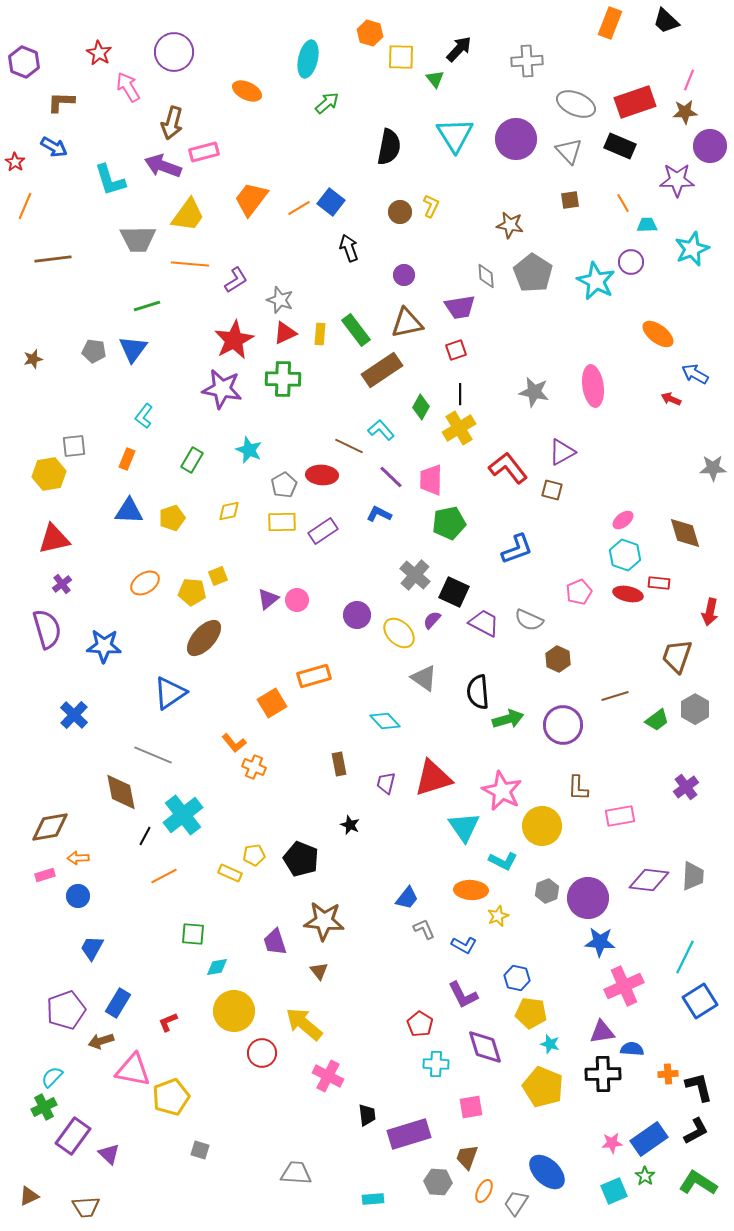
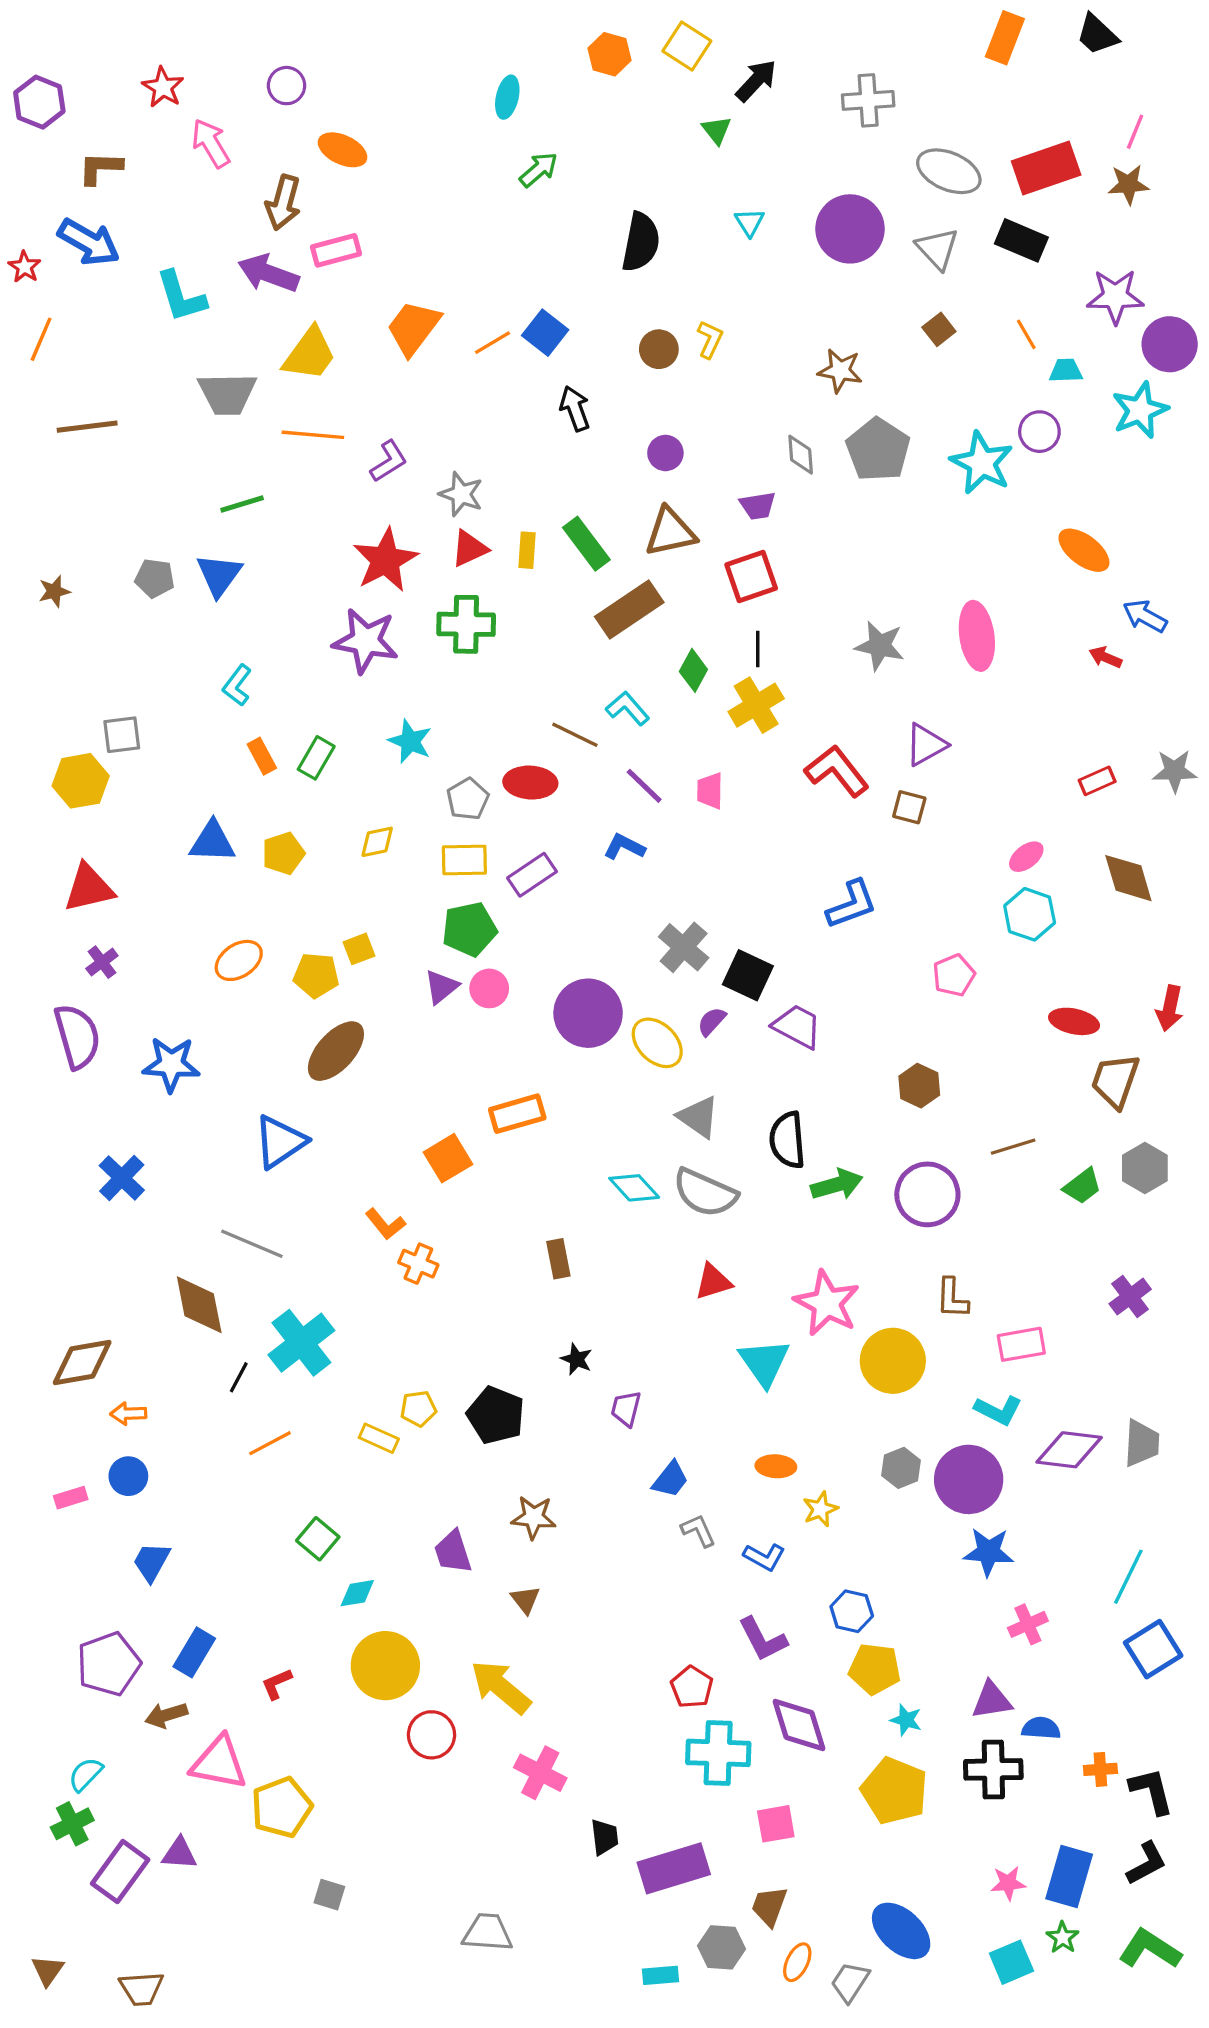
purple circle: (174, 52) -> (287, 86), size x0.6
yellow square: (401, 57) -> (687, 46), moved, turned 32
cyan ellipse: (308, 59) -> (507, 97), size x0.7
orange ellipse: (247, 91) -> (343, 150), moved
cyan triangle: (455, 135) -> (749, 222), size x0.5
purple circle: (710, 146) -> (1170, 344), moved
blue arrow: (54, 147) -> (89, 242), size x1.4
brown square: (570, 200) -> (939, 329), turned -30
purple trapezoid: (460, 307) -> (758, 506), size x0.7
red square: (456, 350) -> (751, 577), size x1.5
orange rectangle: (127, 459) -> (262, 756), moved, turned -50
pink trapezoid: (431, 480) -> (710, 791), size x0.7
green pentagon: (449, 523) -> (469, 929), moved
red rectangle: (659, 583) -> (1097, 781), moved, turned -30
red ellipse: (628, 594) -> (1074, 1021), moved
purple circle: (357, 615) -> (588, 1013), size x1.5
gray semicircle: (529, 620) -> (705, 1193), moved, size x1.4
red triangle: (433, 778) -> (713, 1282), size x0.6
purple trapezoid: (386, 783) -> (626, 1409), moved
cyan L-shape: (503, 861) -> (998, 1410), moved
pink rectangle: (45, 875) -> (71, 1498), moved
orange ellipse: (471, 890) -> (776, 1466), size x0.7
brown star: (324, 921) -> (534, 1517), size x0.7
green square: (193, 934) -> (318, 1539), turned 35
pink cross: (624, 986) -> (1028, 1624), size x0.6
cyan cross: (436, 1064) -> (718, 1753), size x1.5
blue rectangle: (649, 1139) -> (1069, 1877), turned -39
purple triangle: (109, 1154) -> (179, 1853), moved, turned -40
brown triangle: (29, 1196) -> (48, 1970), turned -30
cyan rectangle: (373, 1199) -> (661, 1975), moved

